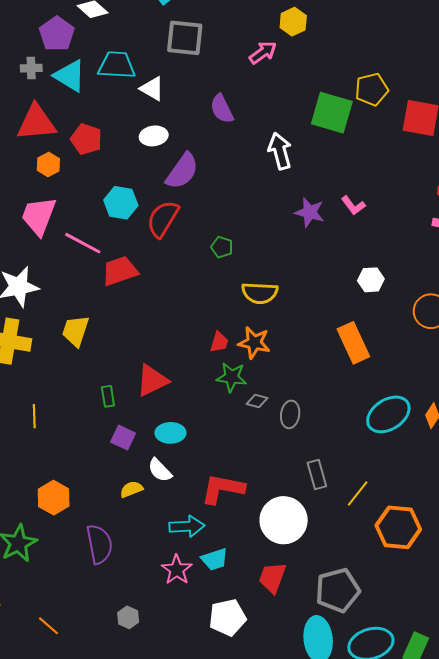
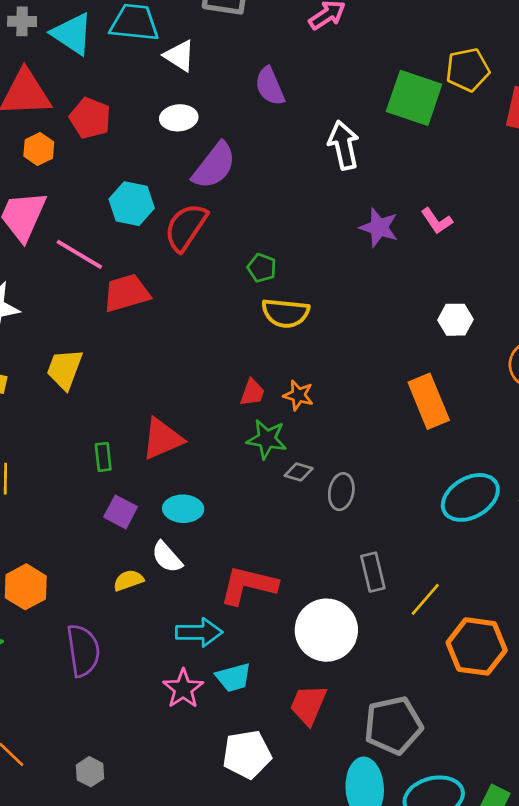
yellow semicircle: (260, 293) -> (286, 313), moved
orange star: (254, 343) -> (298, 395), size x0.7
gray hexagon: (128, 617) -> (90, 772), moved

